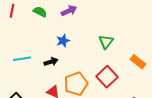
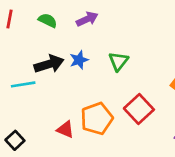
green triangle: (106, 42) -> (118, 61), moved
black arrow: (51, 62) -> (49, 64), moved, size x1.5

